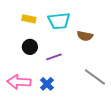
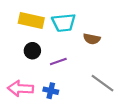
yellow rectangle: (29, 19) -> (31, 21), size x1.6
blue cross: (47, 84) -> (51, 91), turned -32

